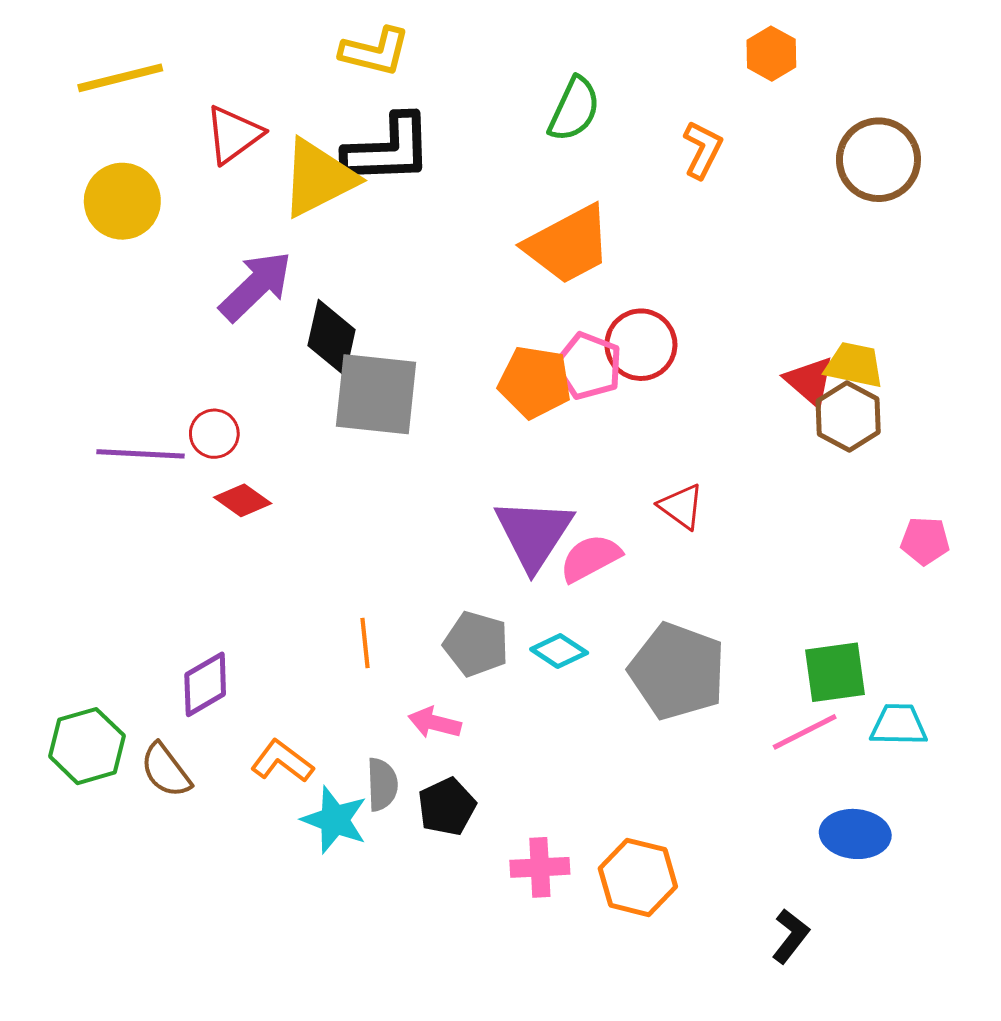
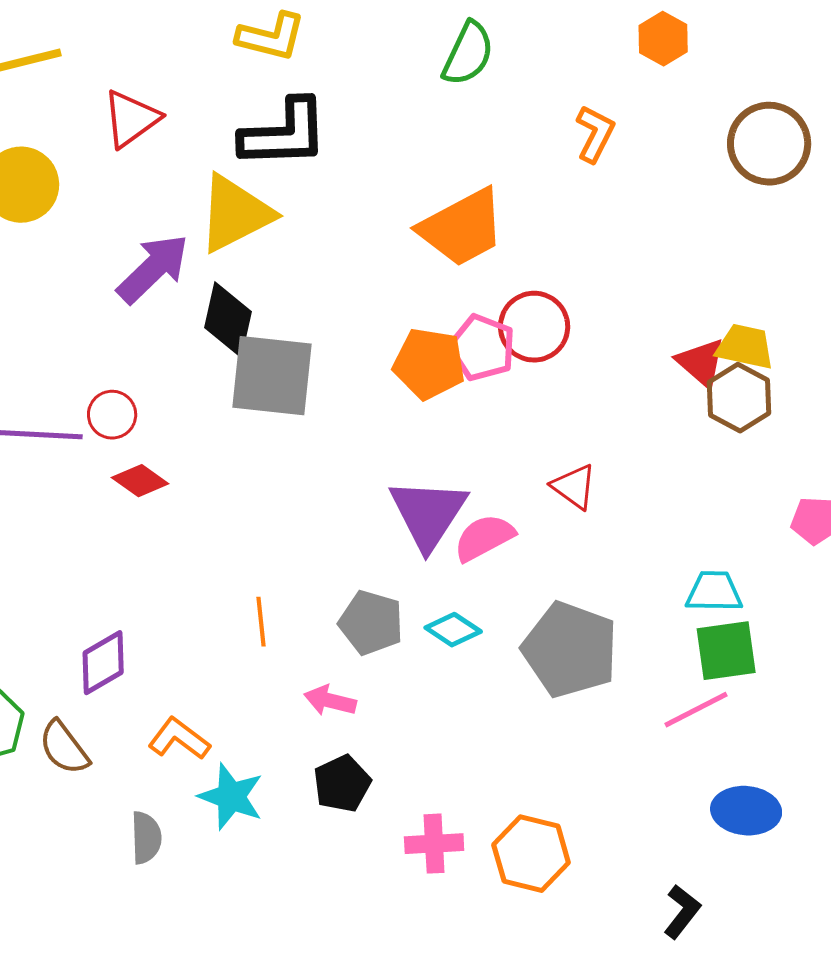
green semicircle: (574, 109) -> (468, 54), moved
yellow triangle: (318, 178) -> (235, 214), moved
cyan trapezoid: (899, 725) -> (714, 592), moved
gray semicircle: (382, 784) -> (146, 838), moved

